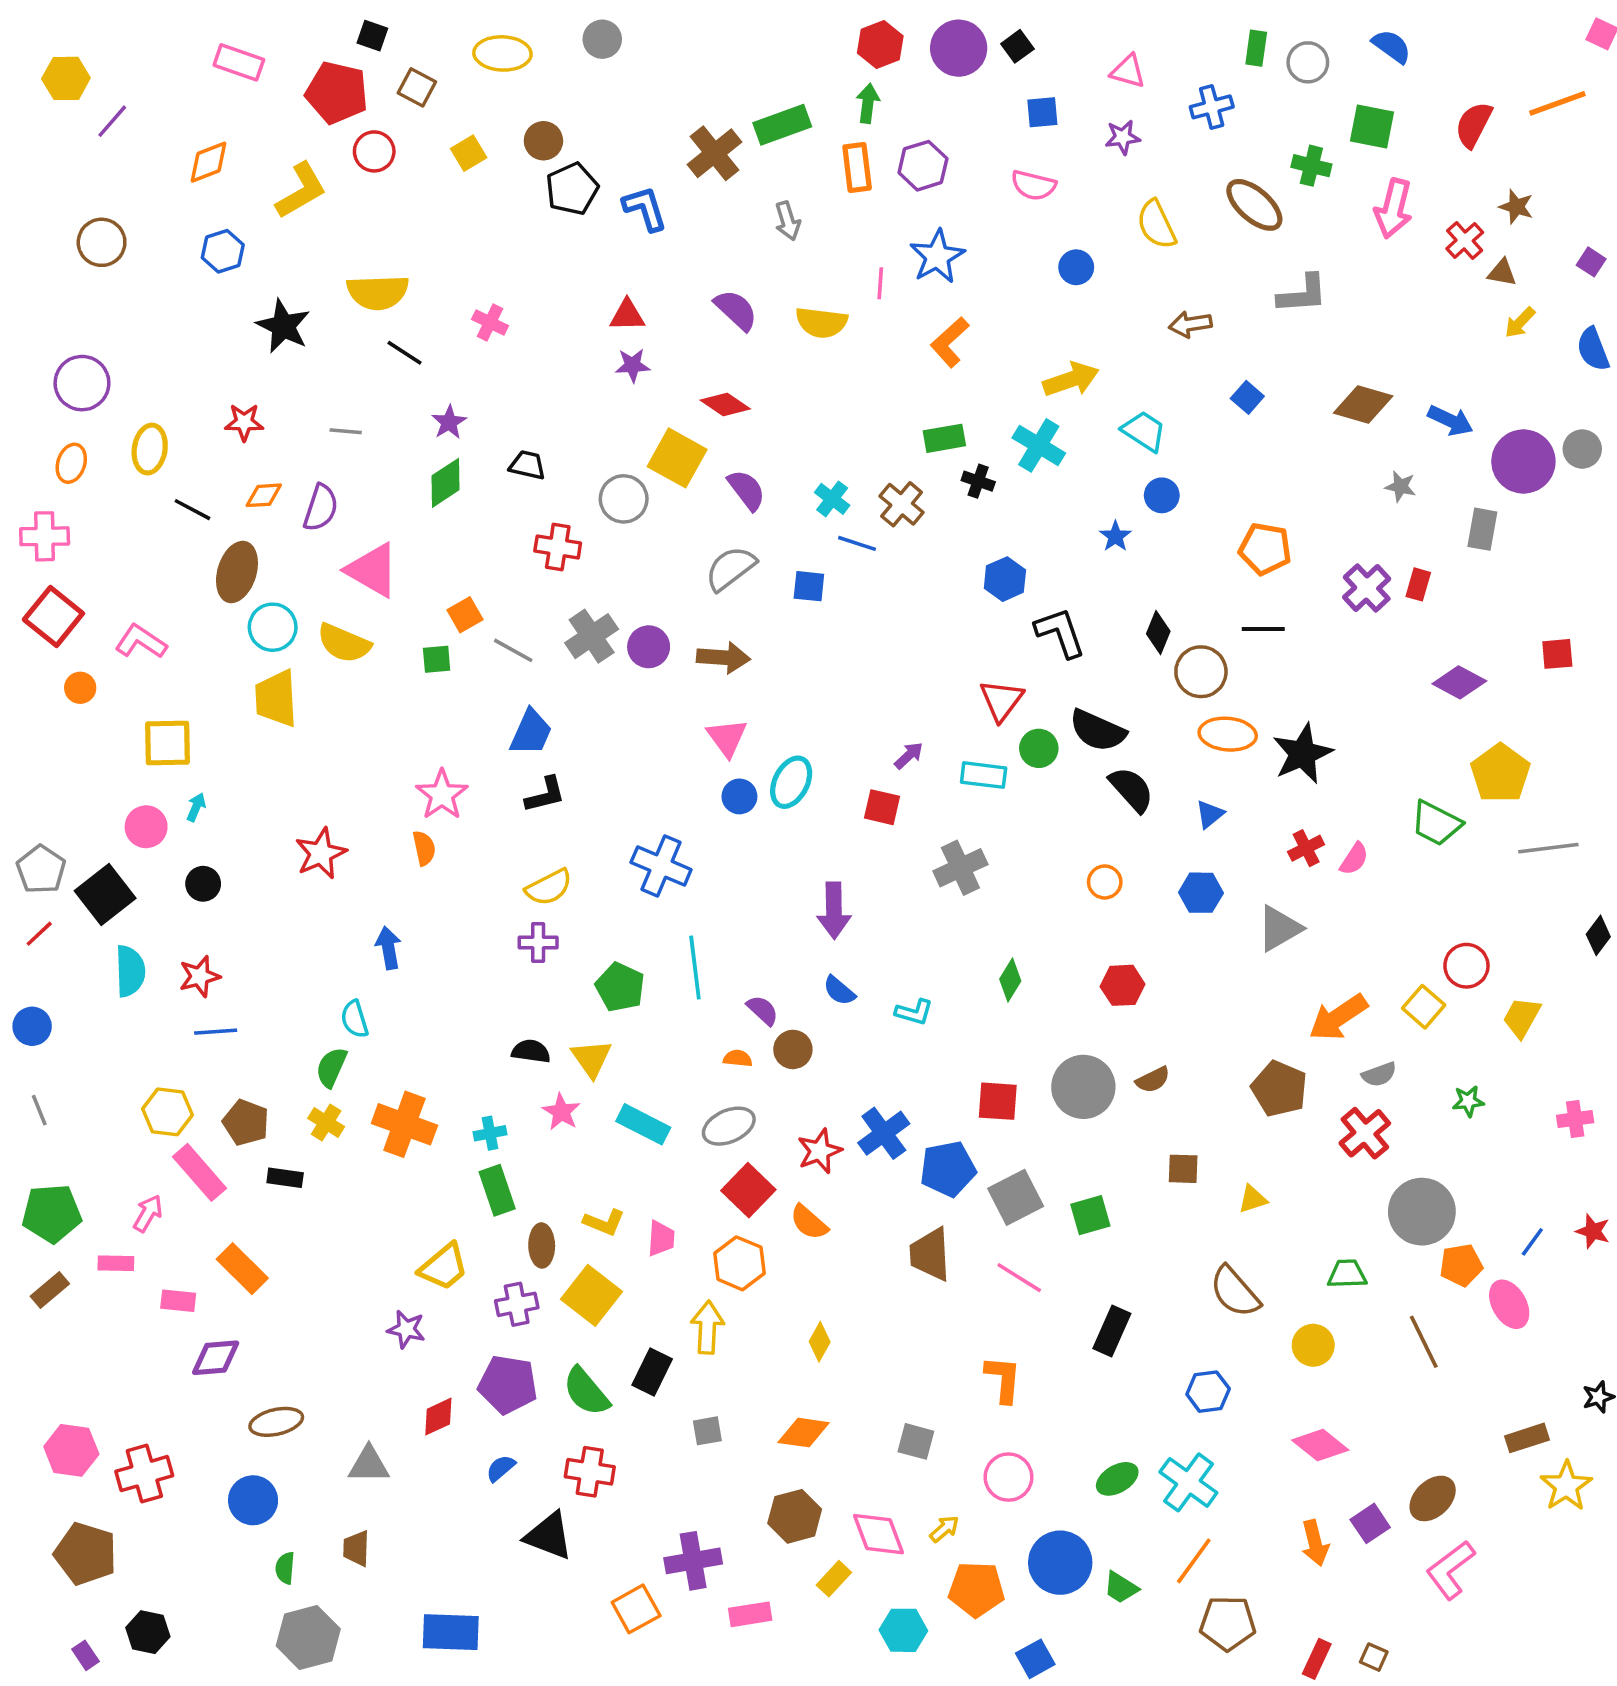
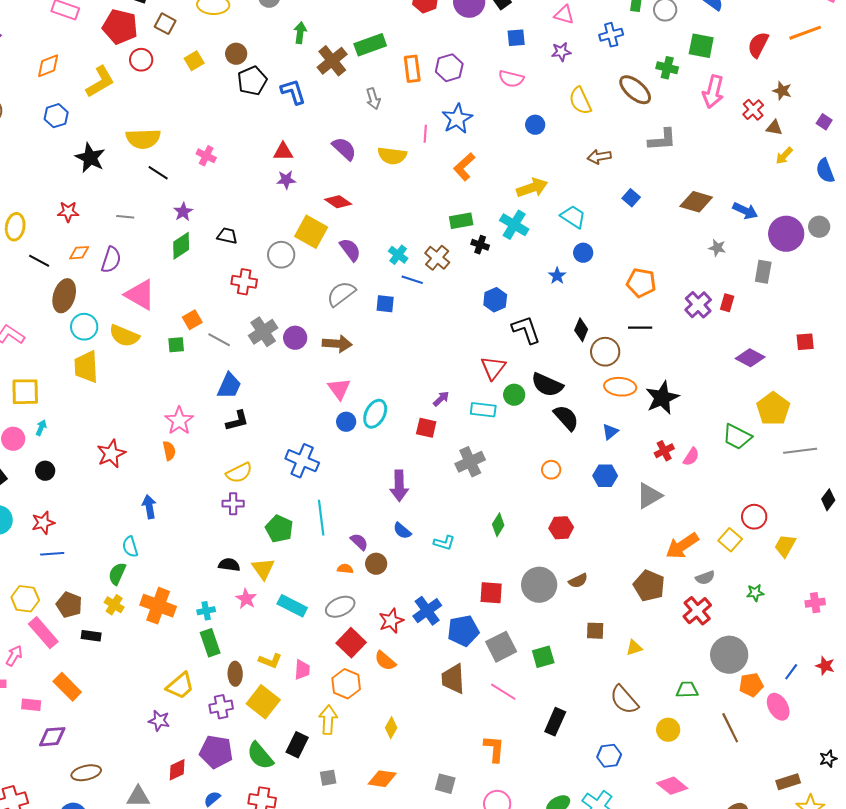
green arrow: (868, 103) -> (300, 33), moved

